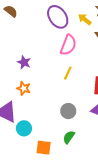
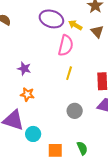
purple ellipse: (58, 17) -> (51, 19), turned -30
yellow arrow: (85, 19) -> (75, 25), moved
green semicircle: (69, 137) -> (82, 148), moved, turned 128

